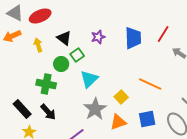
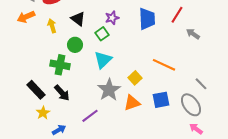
green square: (77, 55) -> (102, 34), moved

